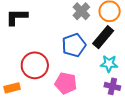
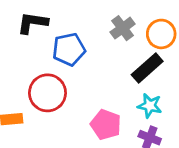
blue pentagon: (74, 45) -> (69, 49), moved
pink pentagon: (66, 83) -> (106, 125), moved

